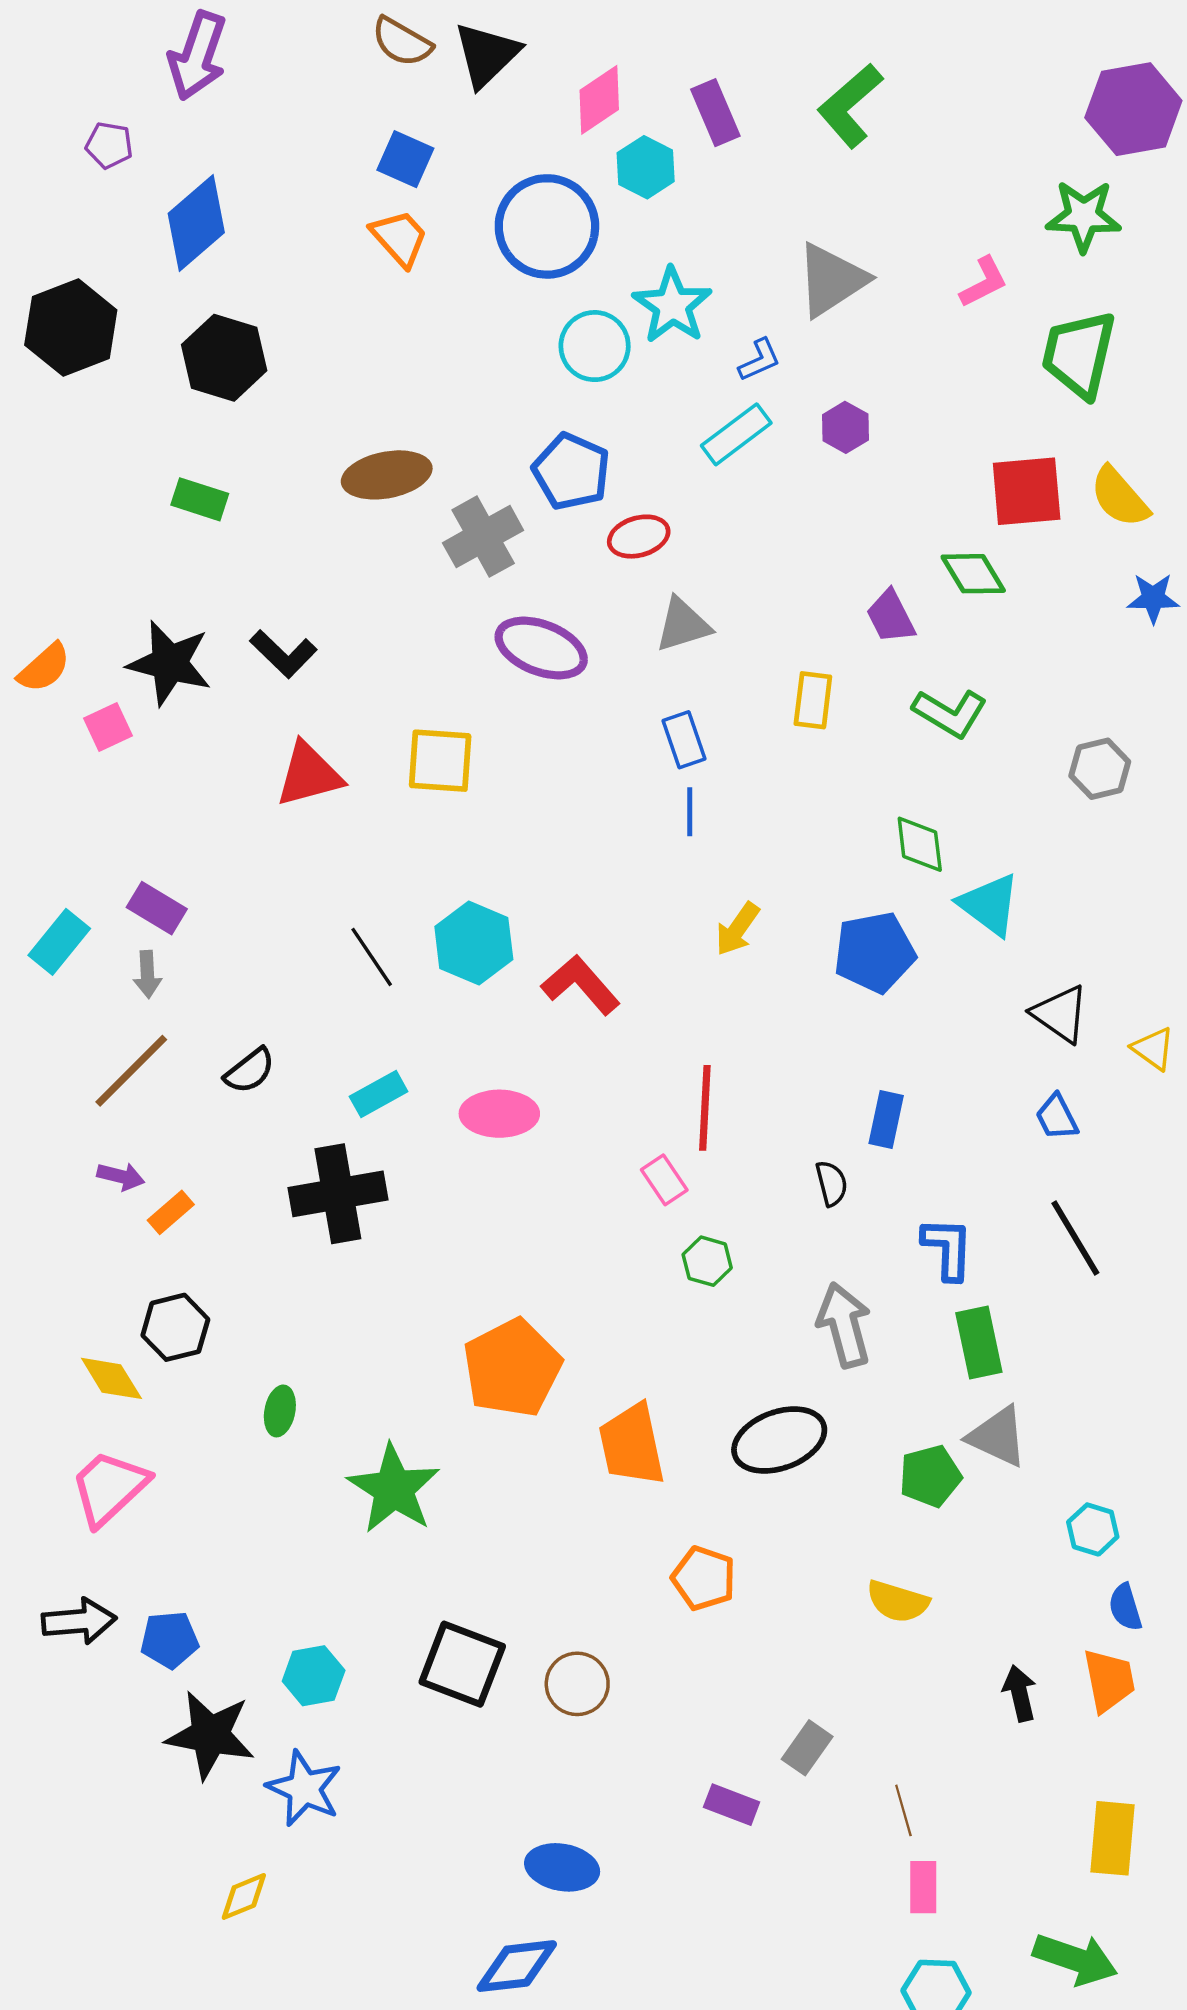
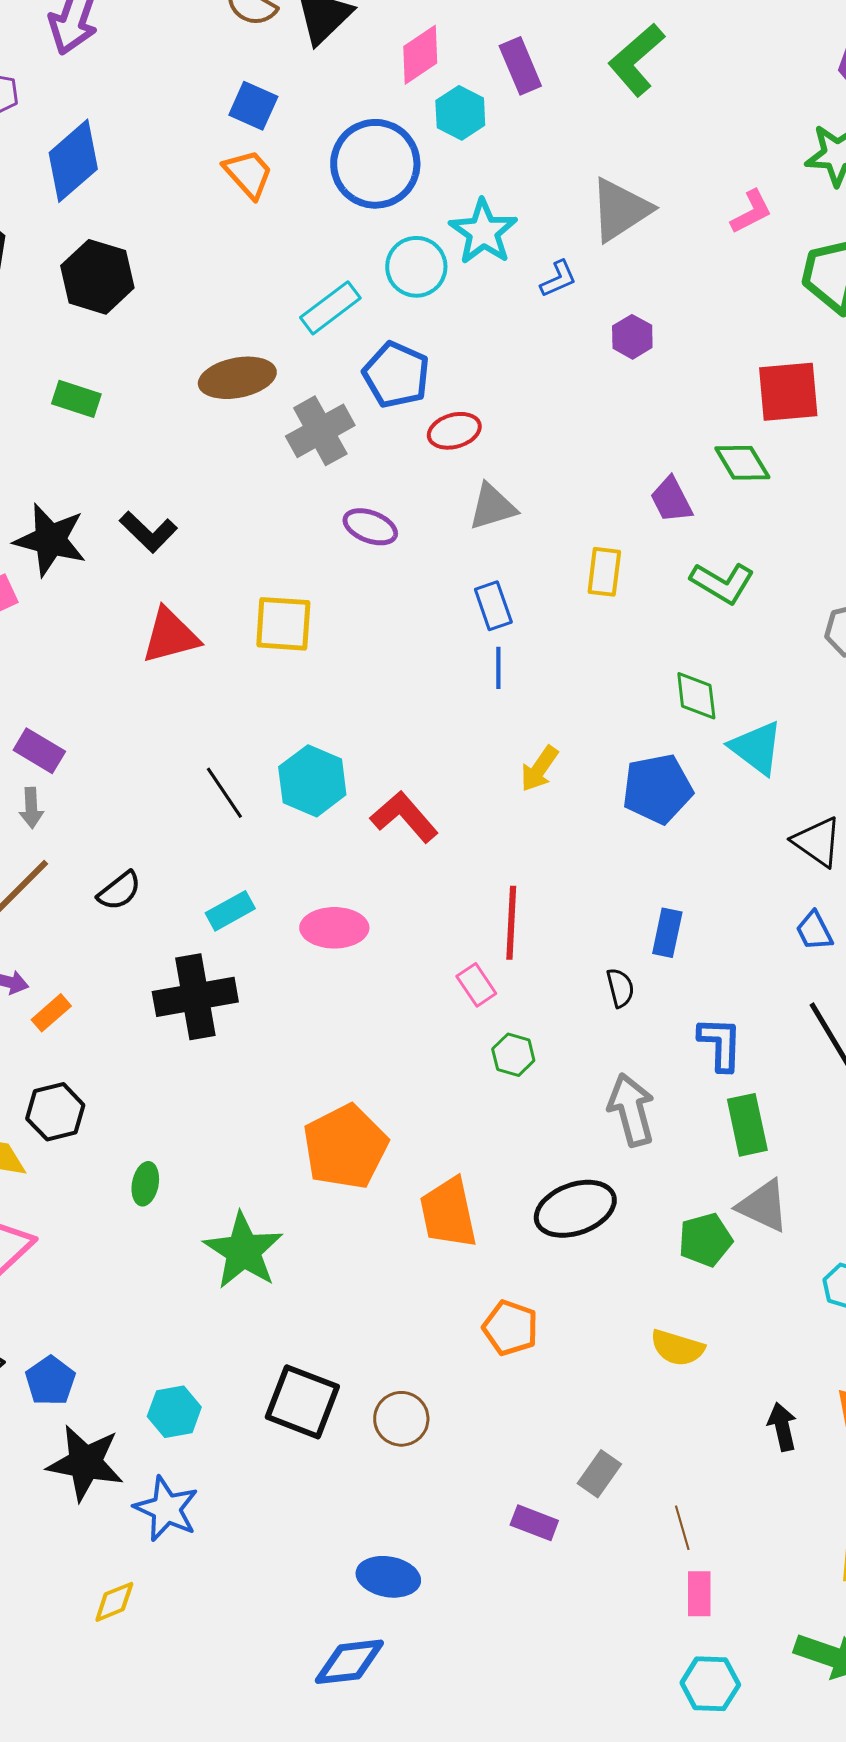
cyan rectangle: (736, 434) -> (330, 308), moved
purple ellipse: (541, 648) -> (370, 527), size x0.7
blue pentagon: (170, 1640) -> (50, 1381), turned -30

